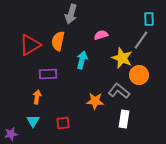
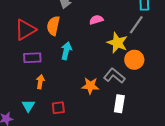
cyan arrow: (82, 60) -> (66, 51), moved
purple rectangle: (48, 74) -> (32, 58), moved
orange arrow: (37, 97) -> (40, 82), moved

